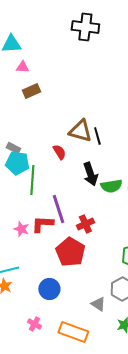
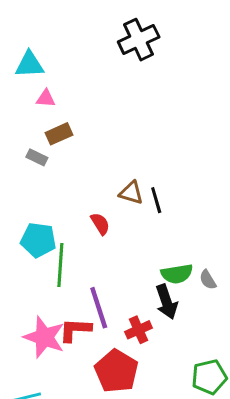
black cross: (85, 27) -> (139, 40), turned -32
brown triangle: (80, 131) -> (131, 193), size x0.7
gray rectangle: (13, 148) -> (37, 157), moved
black arrow: (90, 174) -> (167, 302), moved
pink star: (21, 229) -> (44, 337), size x1.8

